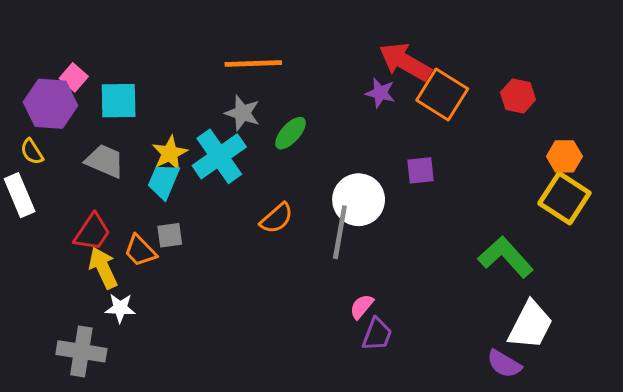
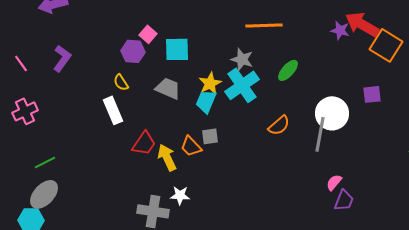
purple star: (380, 93) -> (340, 30), moved
purple hexagon: (50, 104) -> (133, 51), size x0.7
gray star: (242, 113) -> (242, 59), moved
red trapezoid: (92, 232) -> (144, 143), moved
white star: (120, 308) -> (180, 195), moved

